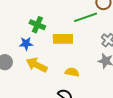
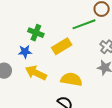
yellow rectangle: (63, 39) -> (62, 46), turned -30
yellow semicircle: (72, 72) -> (71, 79), size x1.5

